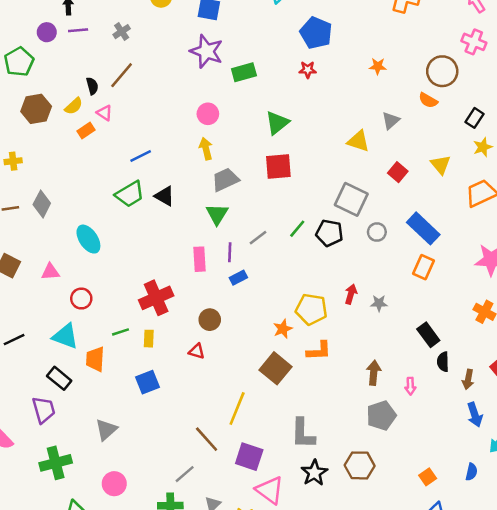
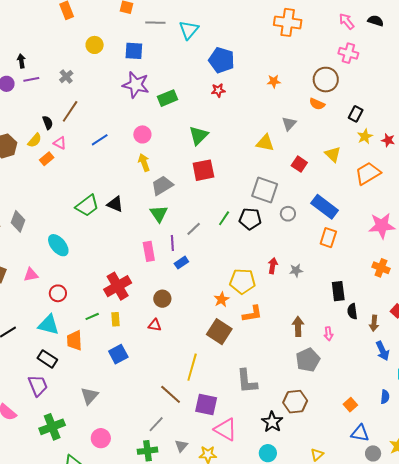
blue line: (141, 156) -> (100, 140), moved
black rectangle: (428, 335) -> (338, 291), turned 36
black star: (314, 473) -> (272, 422), moved

